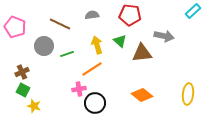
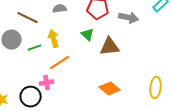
gray arrow: (164, 36) -> (129, 18), moved
yellow arrow: (97, 45) -> (54, 39), moved
black circle: (95, 103) -> (31, 97), moved

